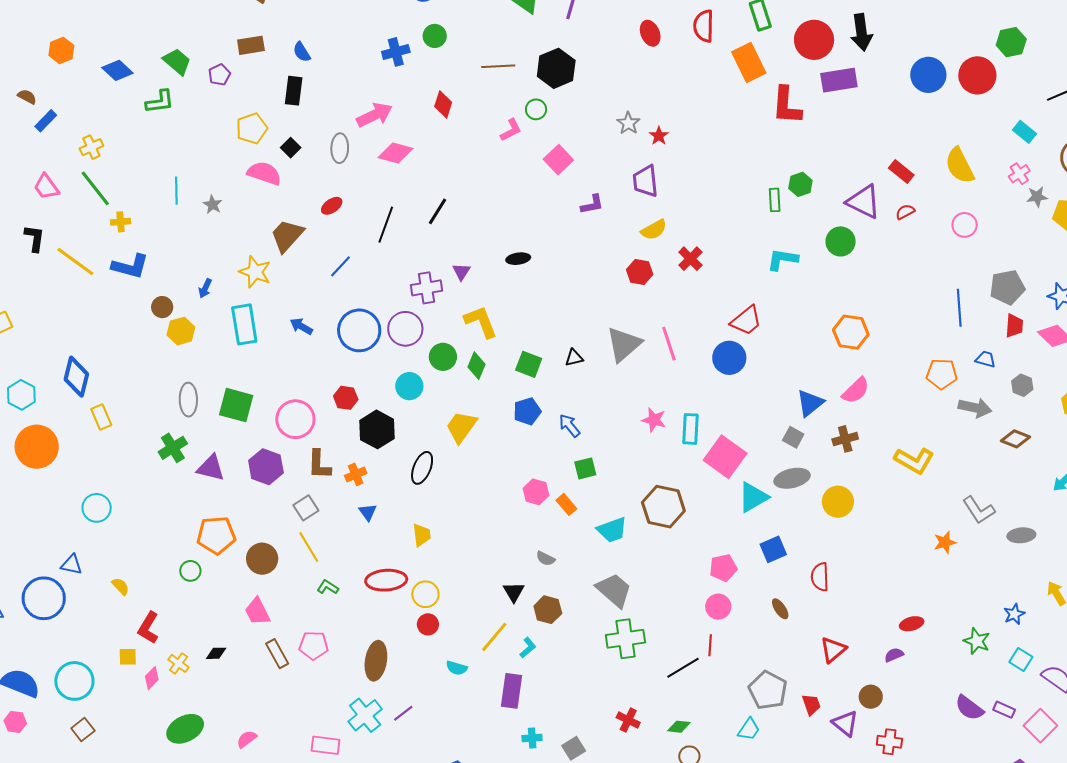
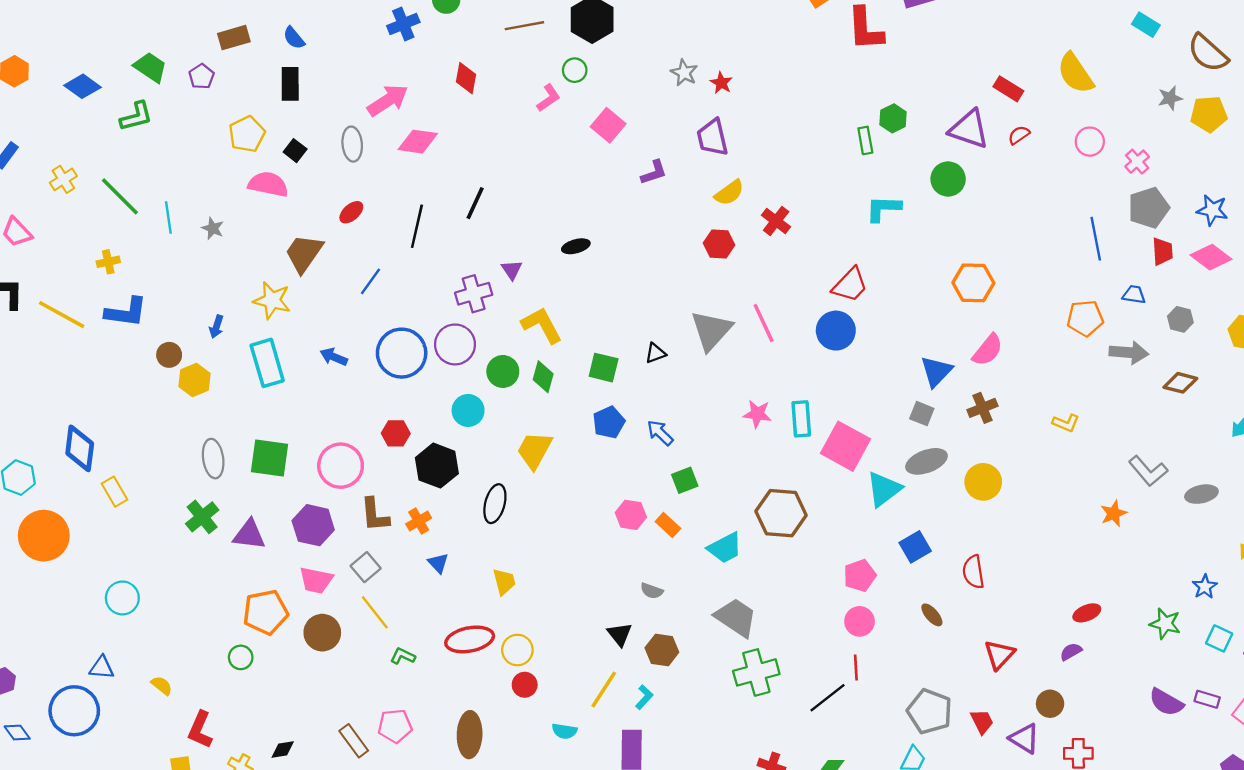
pink cross: (1019, 174) -> (1137, 162), moved
green line: (95, 188) -> (120, 196), moved
yellow L-shape: (914, 461) -> (1066, 423), size x0.6
pink trapezoid: (257, 611) -> (316, 580), moved, turned -44

